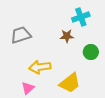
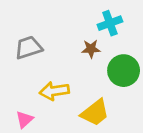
green circle: (91, 52) -> (124, 71), size x1.5
pink triangle: (28, 88) -> (24, 119), moved

